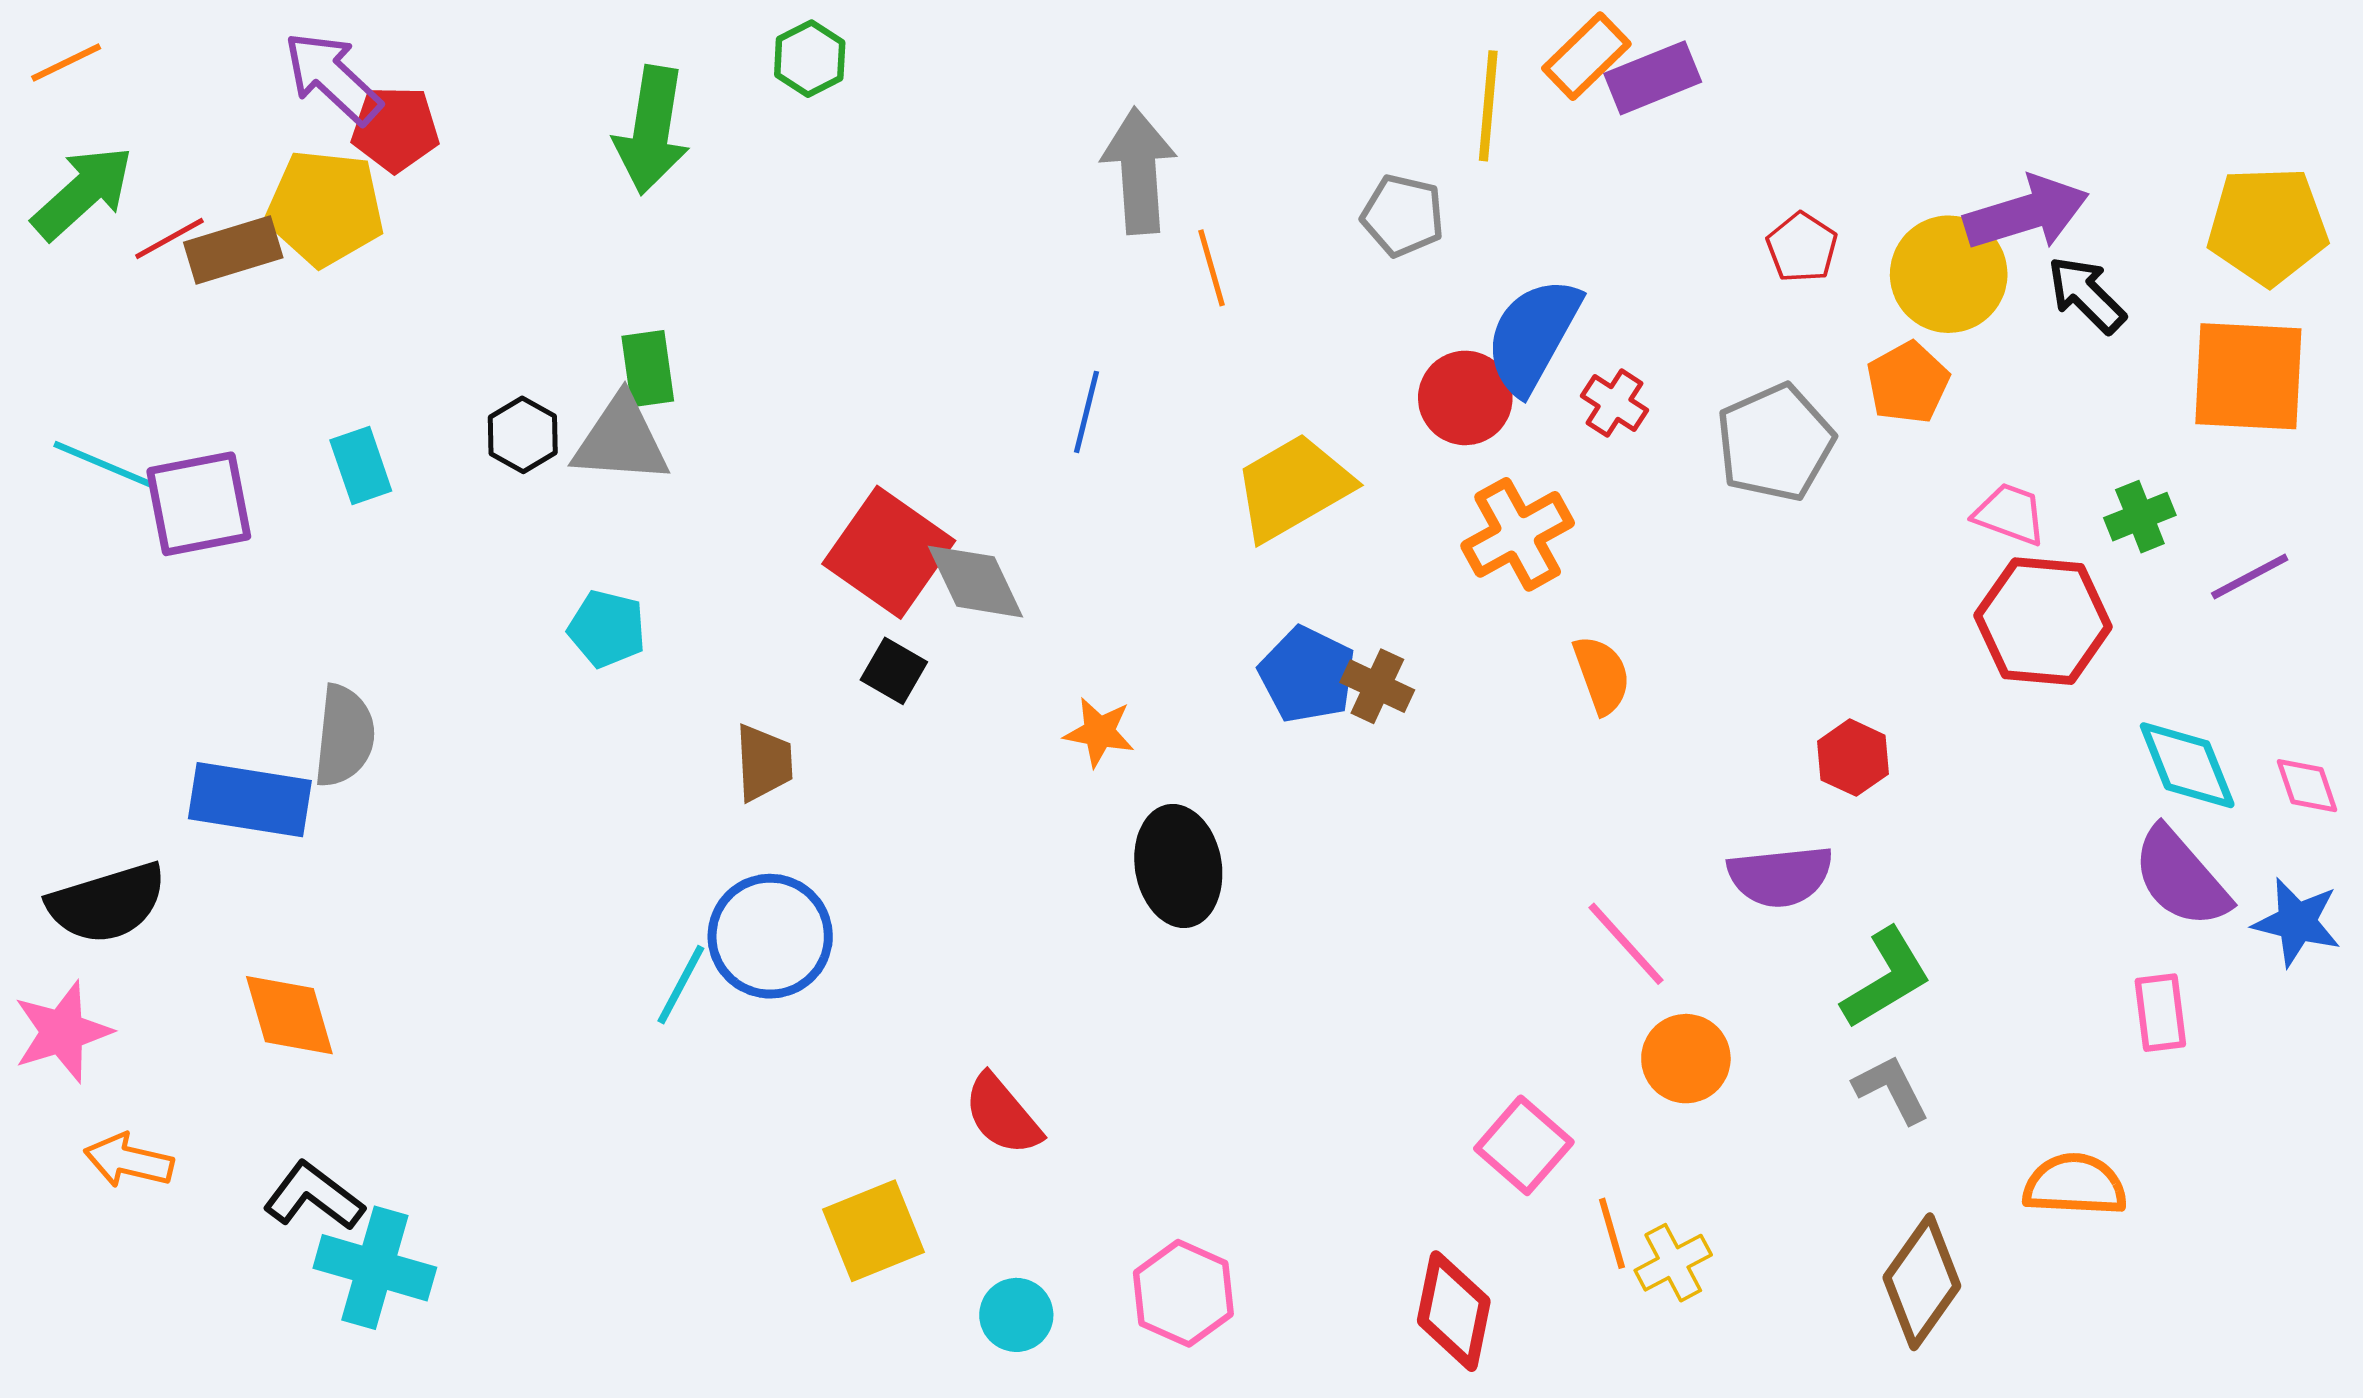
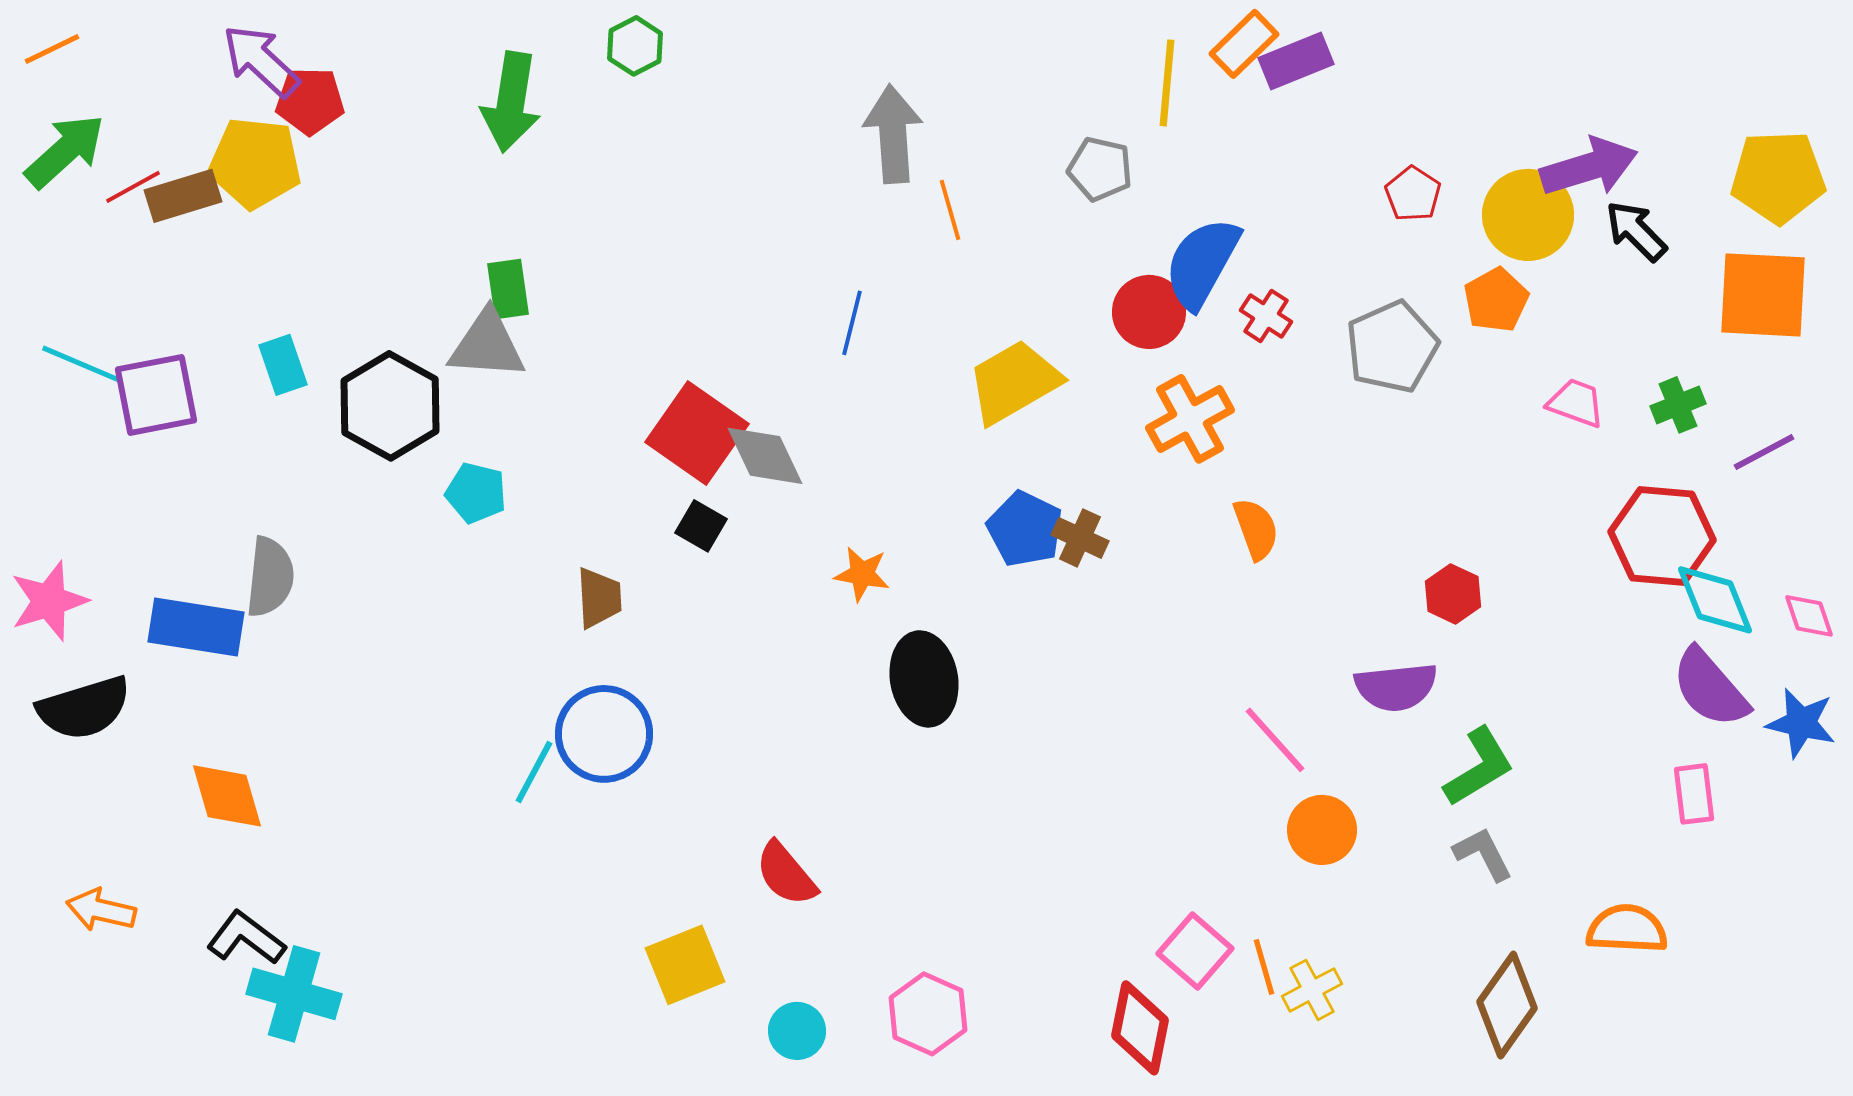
black hexagon: (523, 435) -> (390, 406), moved, size x1.8
red hexagon: (2043, 621) -> (1662, 536), moved
pink star: (62, 1032) -> (49, 601), moved
pink square: (1524, 1145) -> (1195, 951), moved

